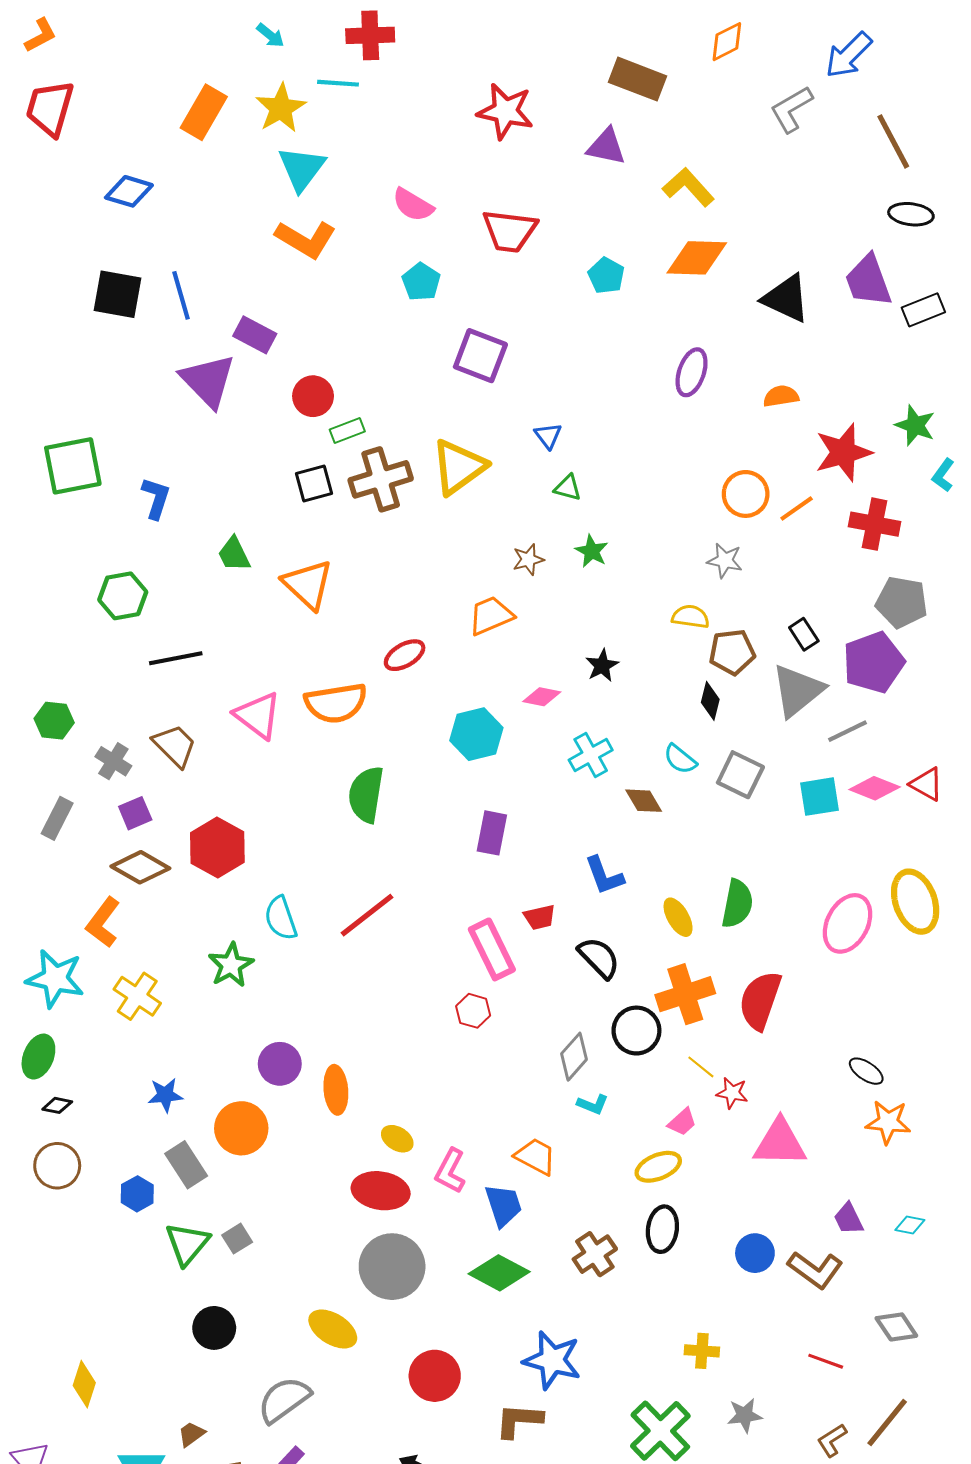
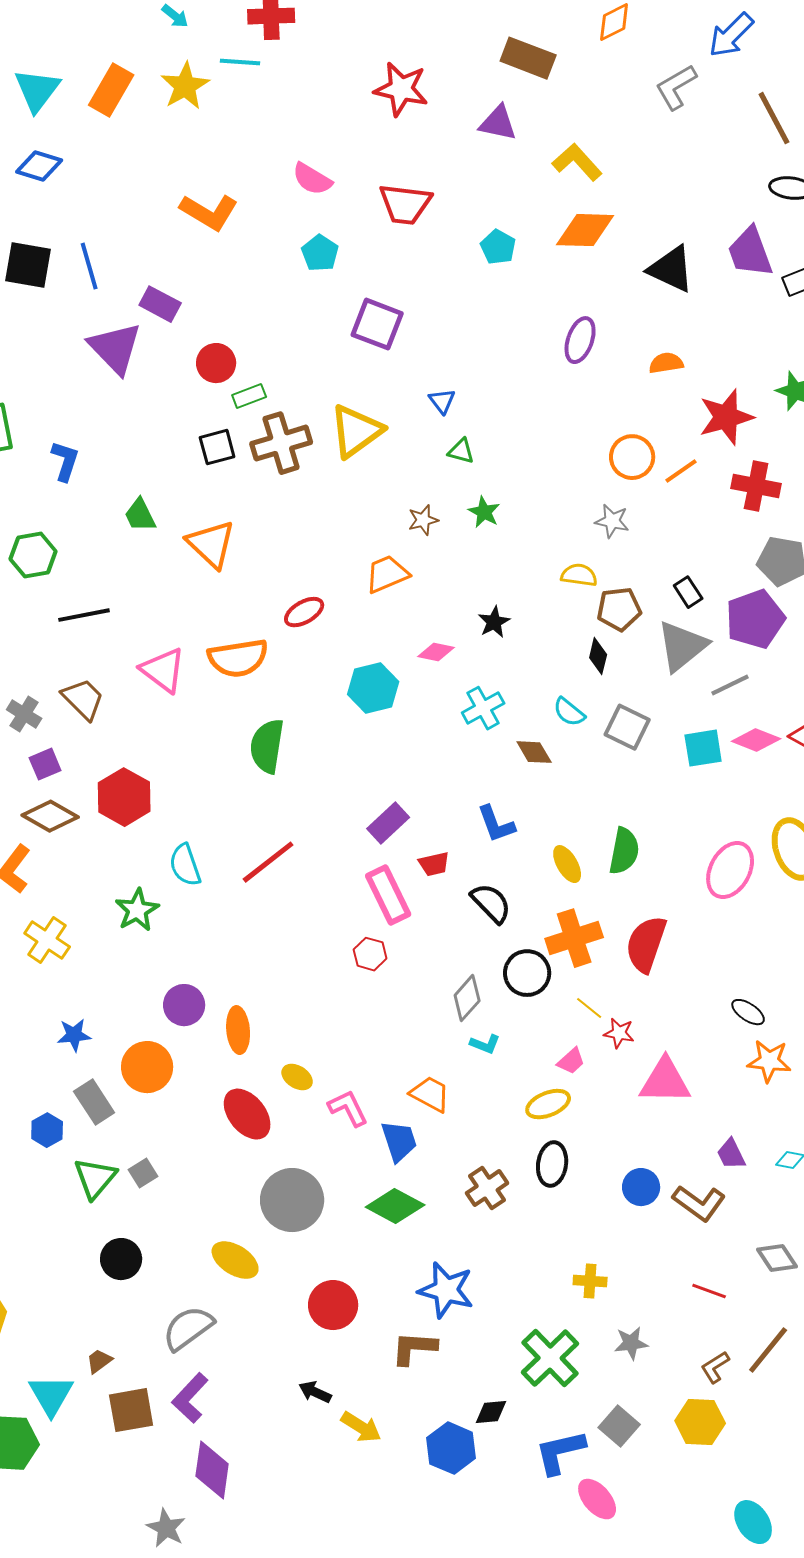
cyan triangle: (302, 168) -> (37, 90), moved
purple rectangle: (492, 833) -> (388, 823), moved, turned 36
pink L-shape: (450, 1171) -> (348, 1108), turned 126
red ellipse: (381, 1191) -> (247, 1114), moved, turned 42

